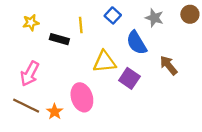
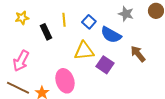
blue square: (113, 15) -> (89, 22), moved
black rectangle: (59, 39) -> (46, 32), turned 49
blue semicircle: (137, 43) -> (111, 35), turned -30

